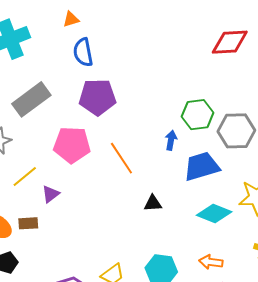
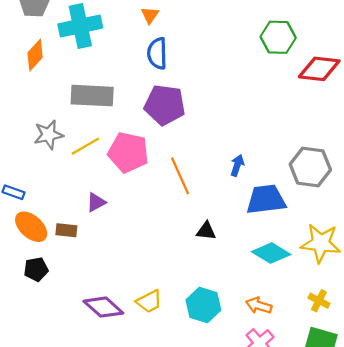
orange triangle: (71, 19) -> (150, 15), turned -48
gray rectangle: (31, 99) -> (92, 96), turned 30
green hexagon: (198, 115) -> (278, 37), moved
yellow line: (25, 176) -> (85, 146), moved

